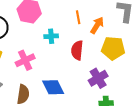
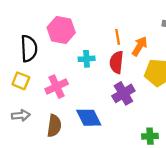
red semicircle: (77, 50) -> (117, 62), moved
purple cross: (98, 78) -> (123, 93), moved

